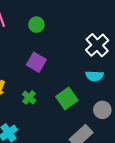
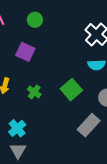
purple square: (36, 62) -> (25, 52), moved

